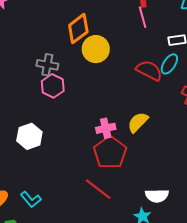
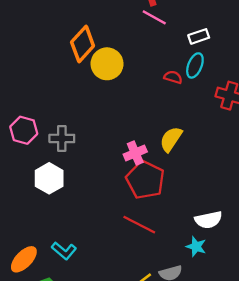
pink line: (143, 17) -> (154, 17), turned -35
gray cross: (47, 65) -> (62, 138), moved
red semicircle: (149, 70) -> (173, 77), size x0.6
pink hexagon: (53, 86) -> (24, 130), moved

